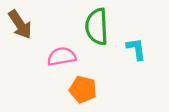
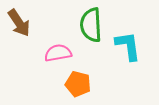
cyan L-shape: (136, 49) -> (128, 46), size x1.4

